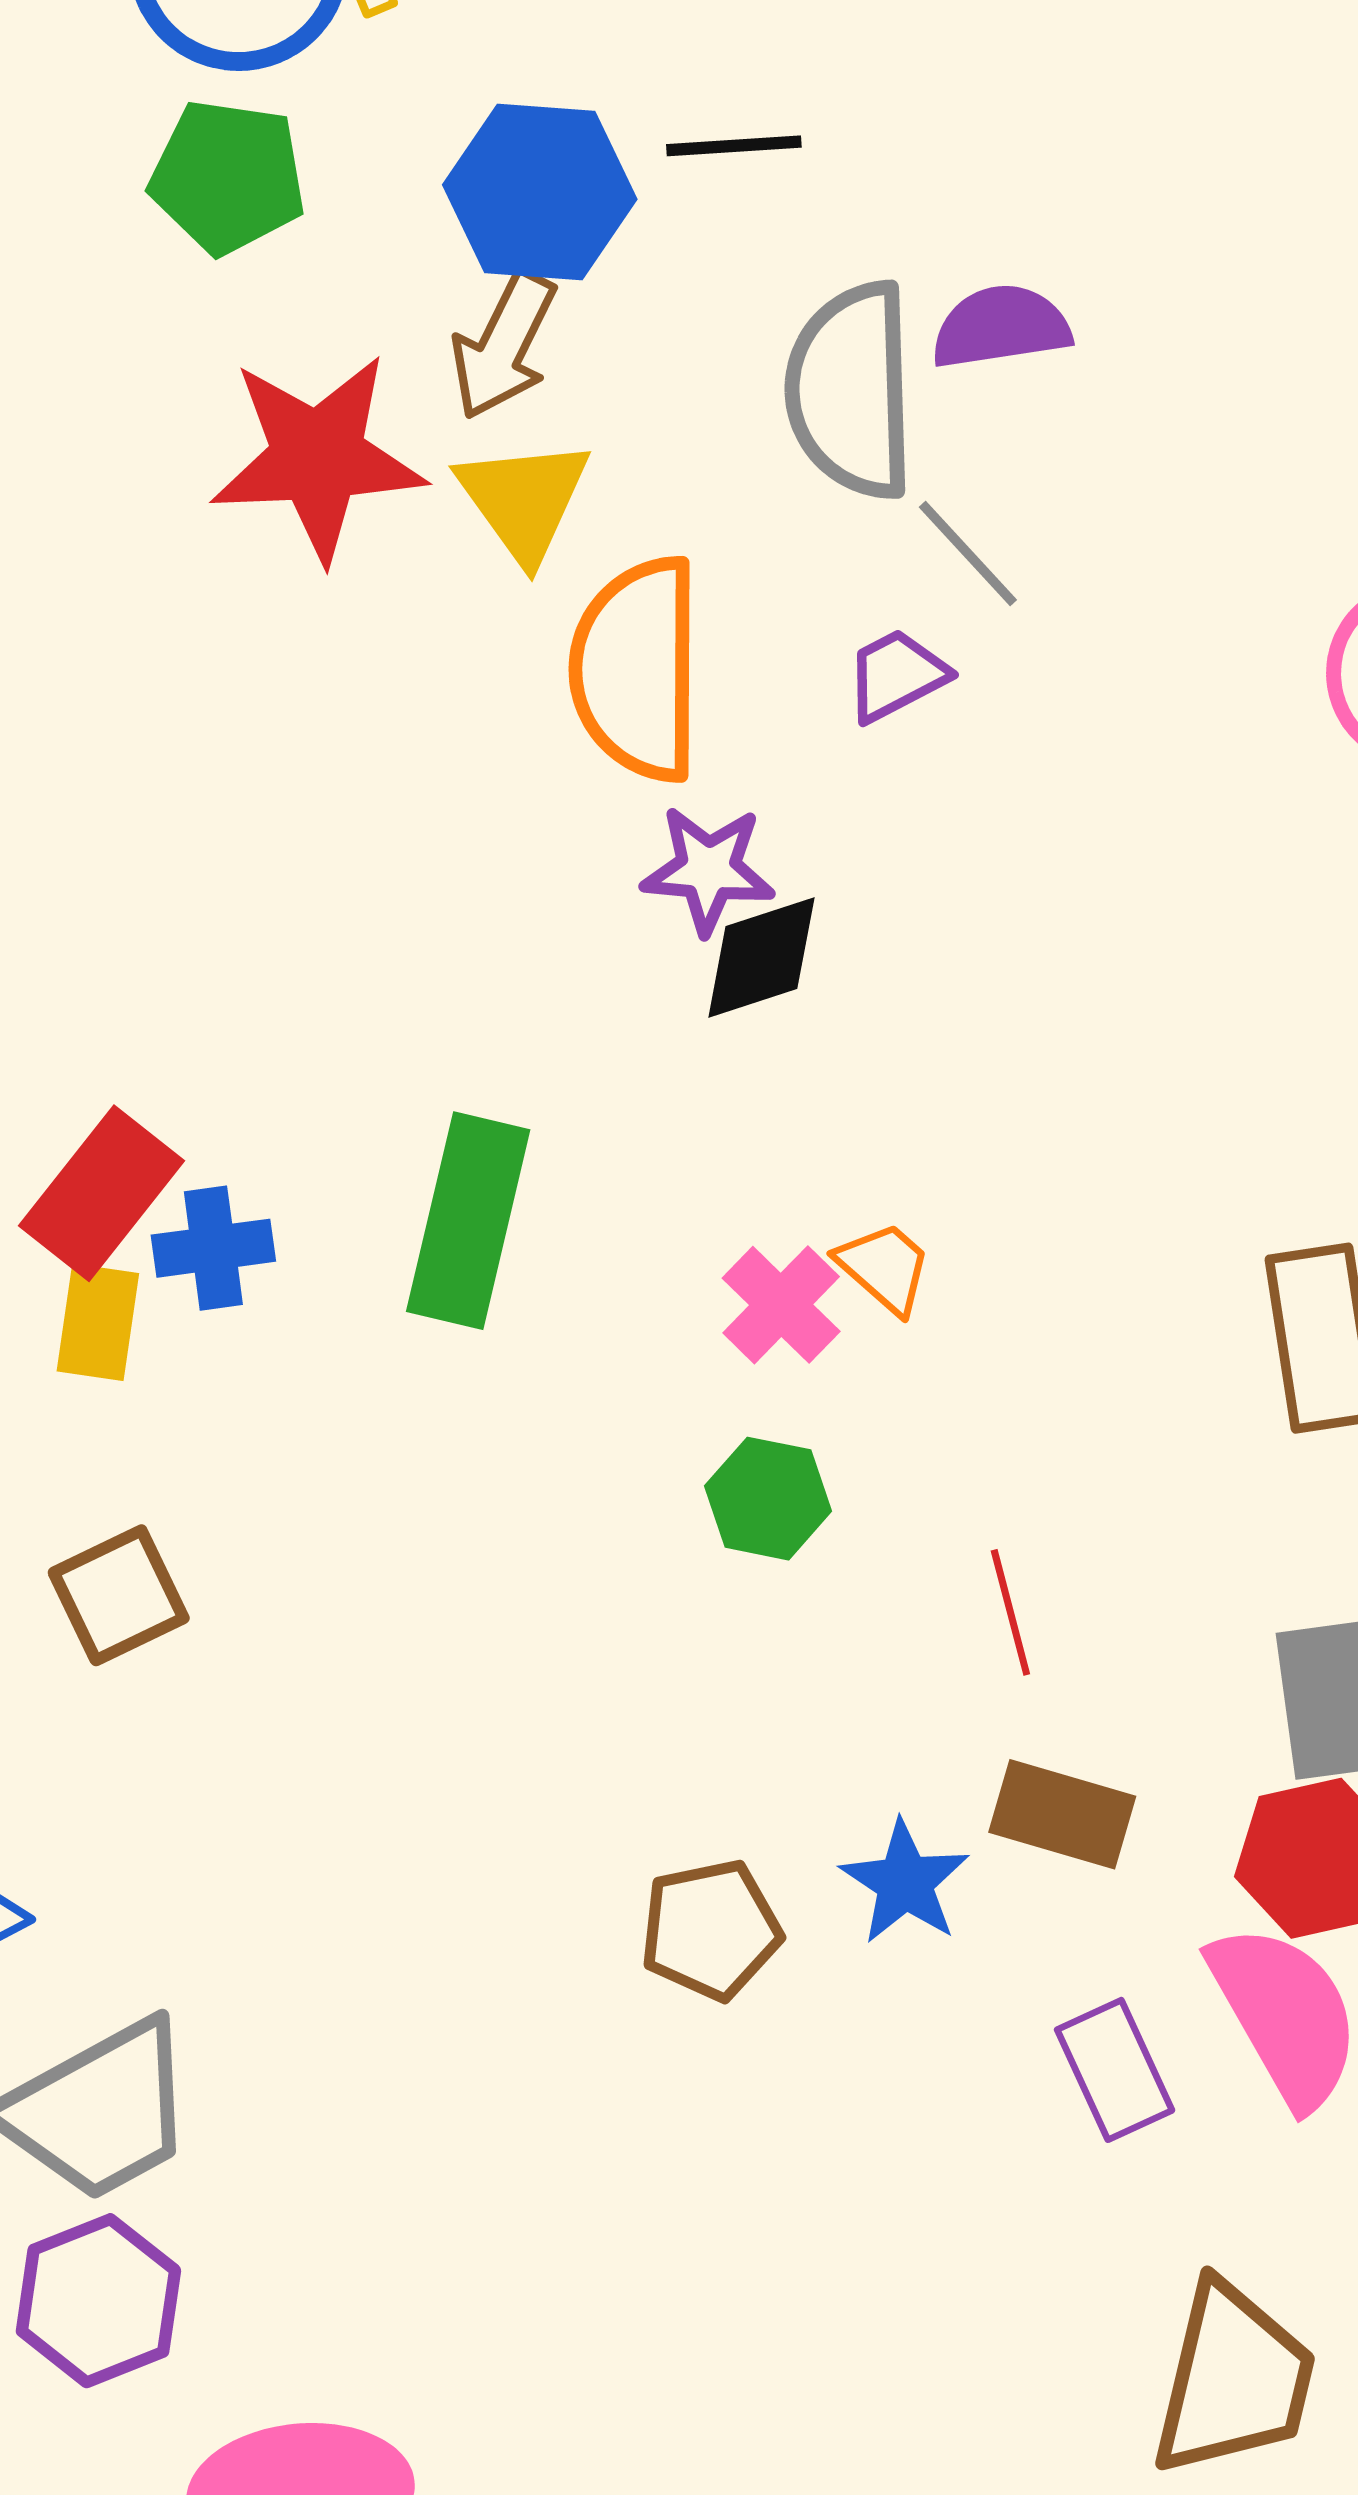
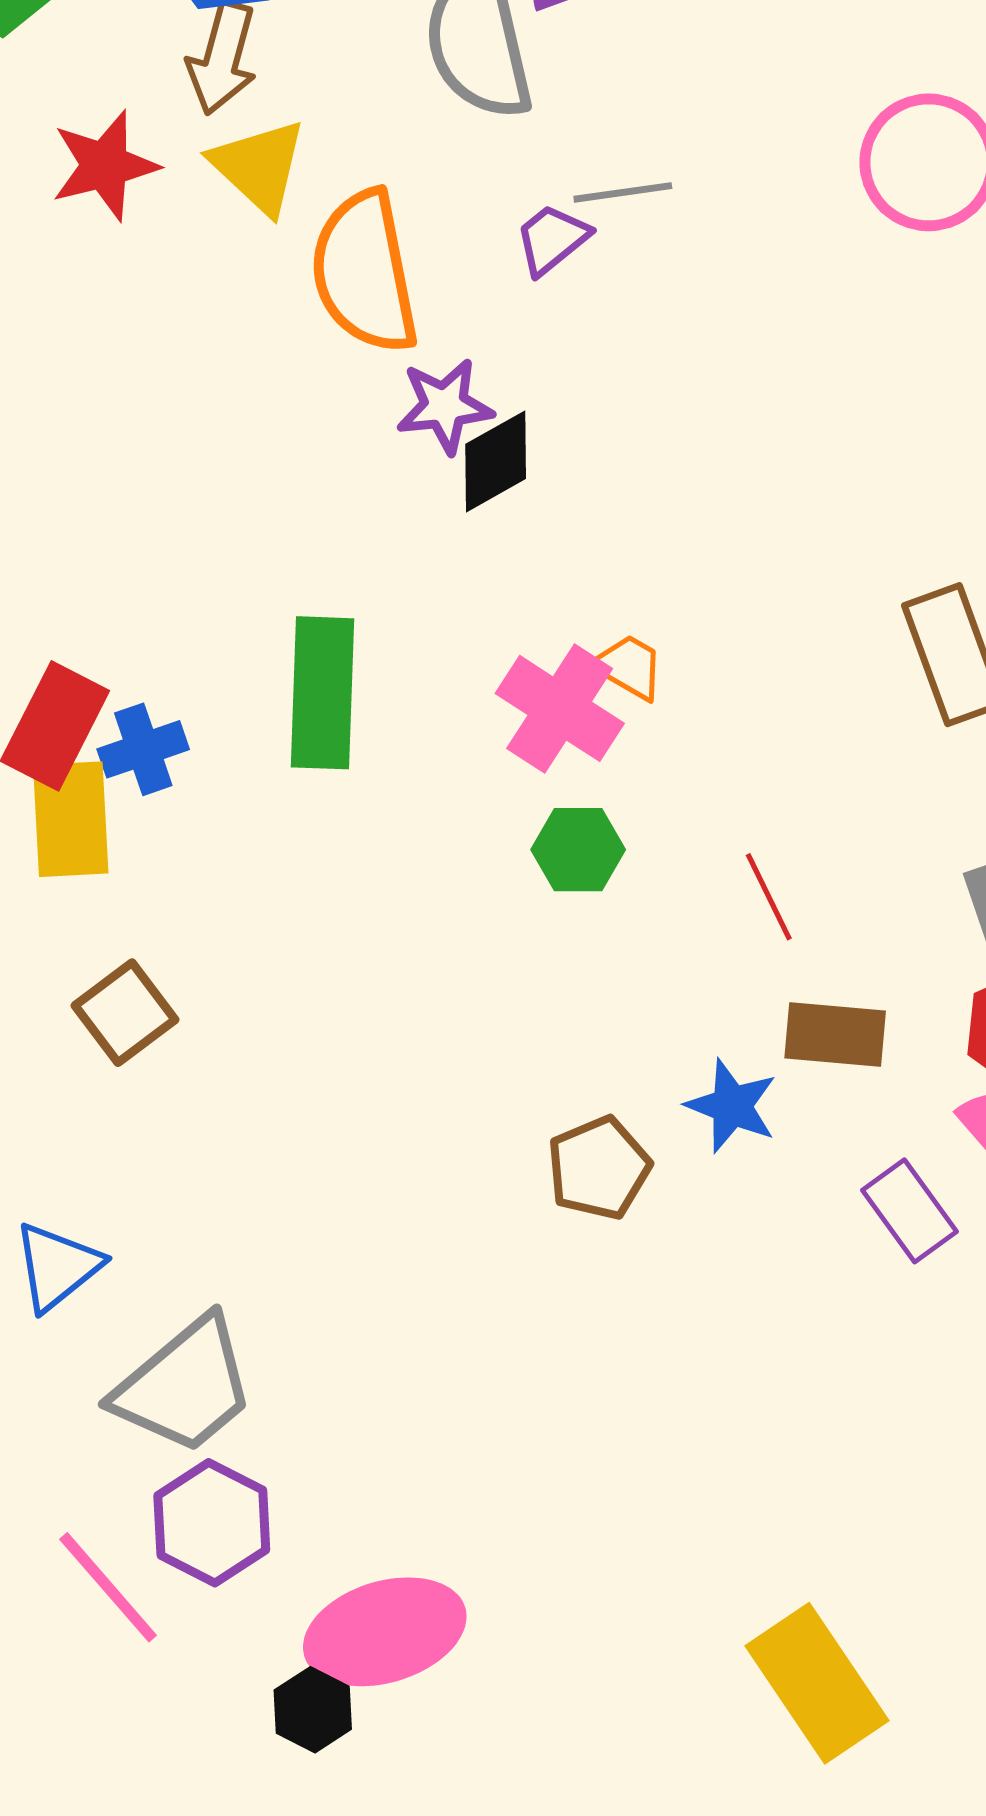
red star: (318, 457) -> (105, 165), size x0.7
gray line: (968, 554) -> (623, 192), moved, turned -44
pink cross: (781, 1305) -> (560, 708), size x1.4
yellow rectangle: (98, 1322) -> (71, 819), size x1.4

